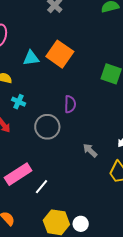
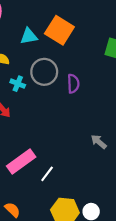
gray circle: (47, 127) -> (44, 72), moved
gray arrow: (90, 150) -> (99, 142), moved

